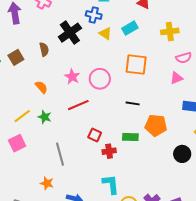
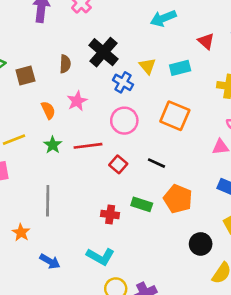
blue cross: (94, 15) -> (123, 82), moved
black cross: (70, 33) -> (103, 52), turned -30
brown square: (16, 57) -> (25, 76), moved
pink star: (72, 77) -> (77, 101), moved
green star: (45, 117) -> (53, 145), moved
red square: (95, 135) -> (118, 164), moved
cyan L-shape: (111, 184) -> (100, 256), turned 110

